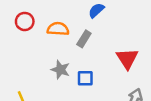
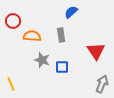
orange semicircle: (58, 29) -> (32, 36), moved
gray rectangle: (84, 39) -> (61, 35), turned -40

